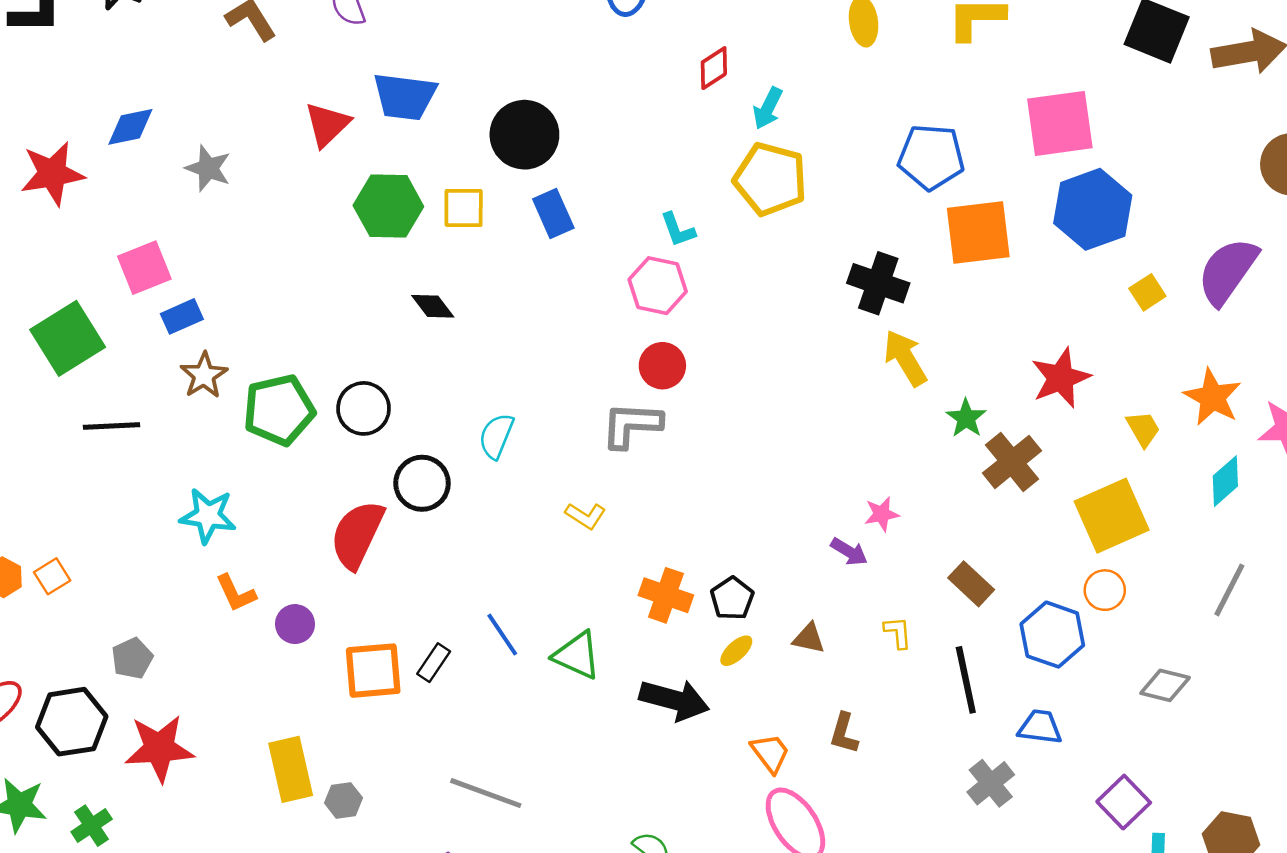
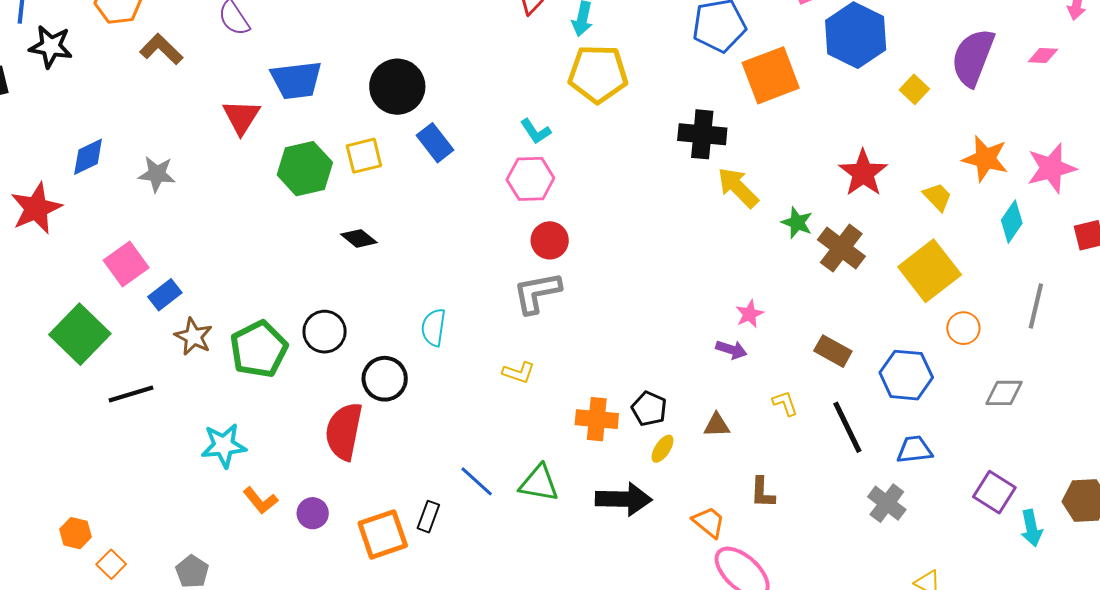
orange square: (52, 576) -> (111, 564), moved
orange circle: (1105, 590) -> (963, 328), moved

